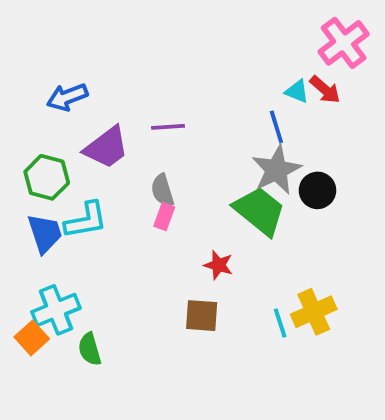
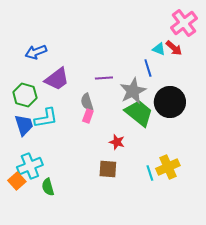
purple line: (168, 127) -> (104, 78), moved
gray star: (276, 170) -> (133, 91), moved
black circle: (317, 190) -> (170, 102), size x1.6

